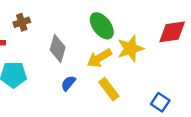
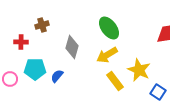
yellow star: (130, 49) -> (139, 70), moved, turned -30
blue semicircle: (68, 83) -> (57, 76), moved

